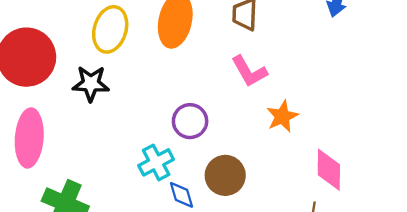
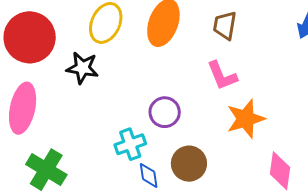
orange star: (282, 116) -> (246, 119), size x1.4

